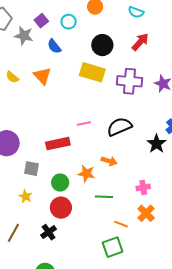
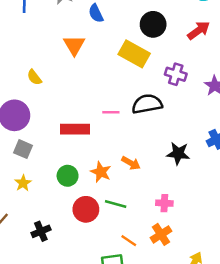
yellow semicircle: (12, 77) -> (34, 77), moved
purple cross: (129, 81) -> (176, 74), size x0.7
black semicircle: (119, 127) -> (147, 104), moved
black star: (156, 144) -> (178, 154), moved, turned 30
gray square: (31, 169) -> (23, 149), moved
red circle: (61, 208) -> (86, 209), moved

